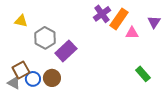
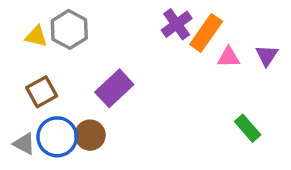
purple triangle: (154, 22) -> (267, 55), moved
gray hexagon: (45, 38) -> (69, 29), moved
brown square: (21, 70) -> (42, 92), moved
blue circle: (33, 79) -> (57, 137), size x1.5

